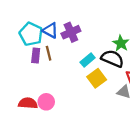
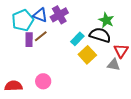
cyan pentagon: (31, 34) -> (23, 20), turned 30
brown line: (49, 53) -> (41, 36), turned 72
red semicircle: (28, 103) -> (14, 86), moved

